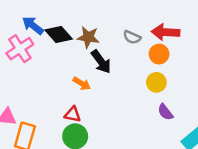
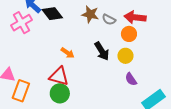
brown star: (88, 37) -> (90, 14), moved
black arrow: (101, 62) -> (102, 51), moved
red triangle: (73, 114) -> (59, 76), size x1.5

